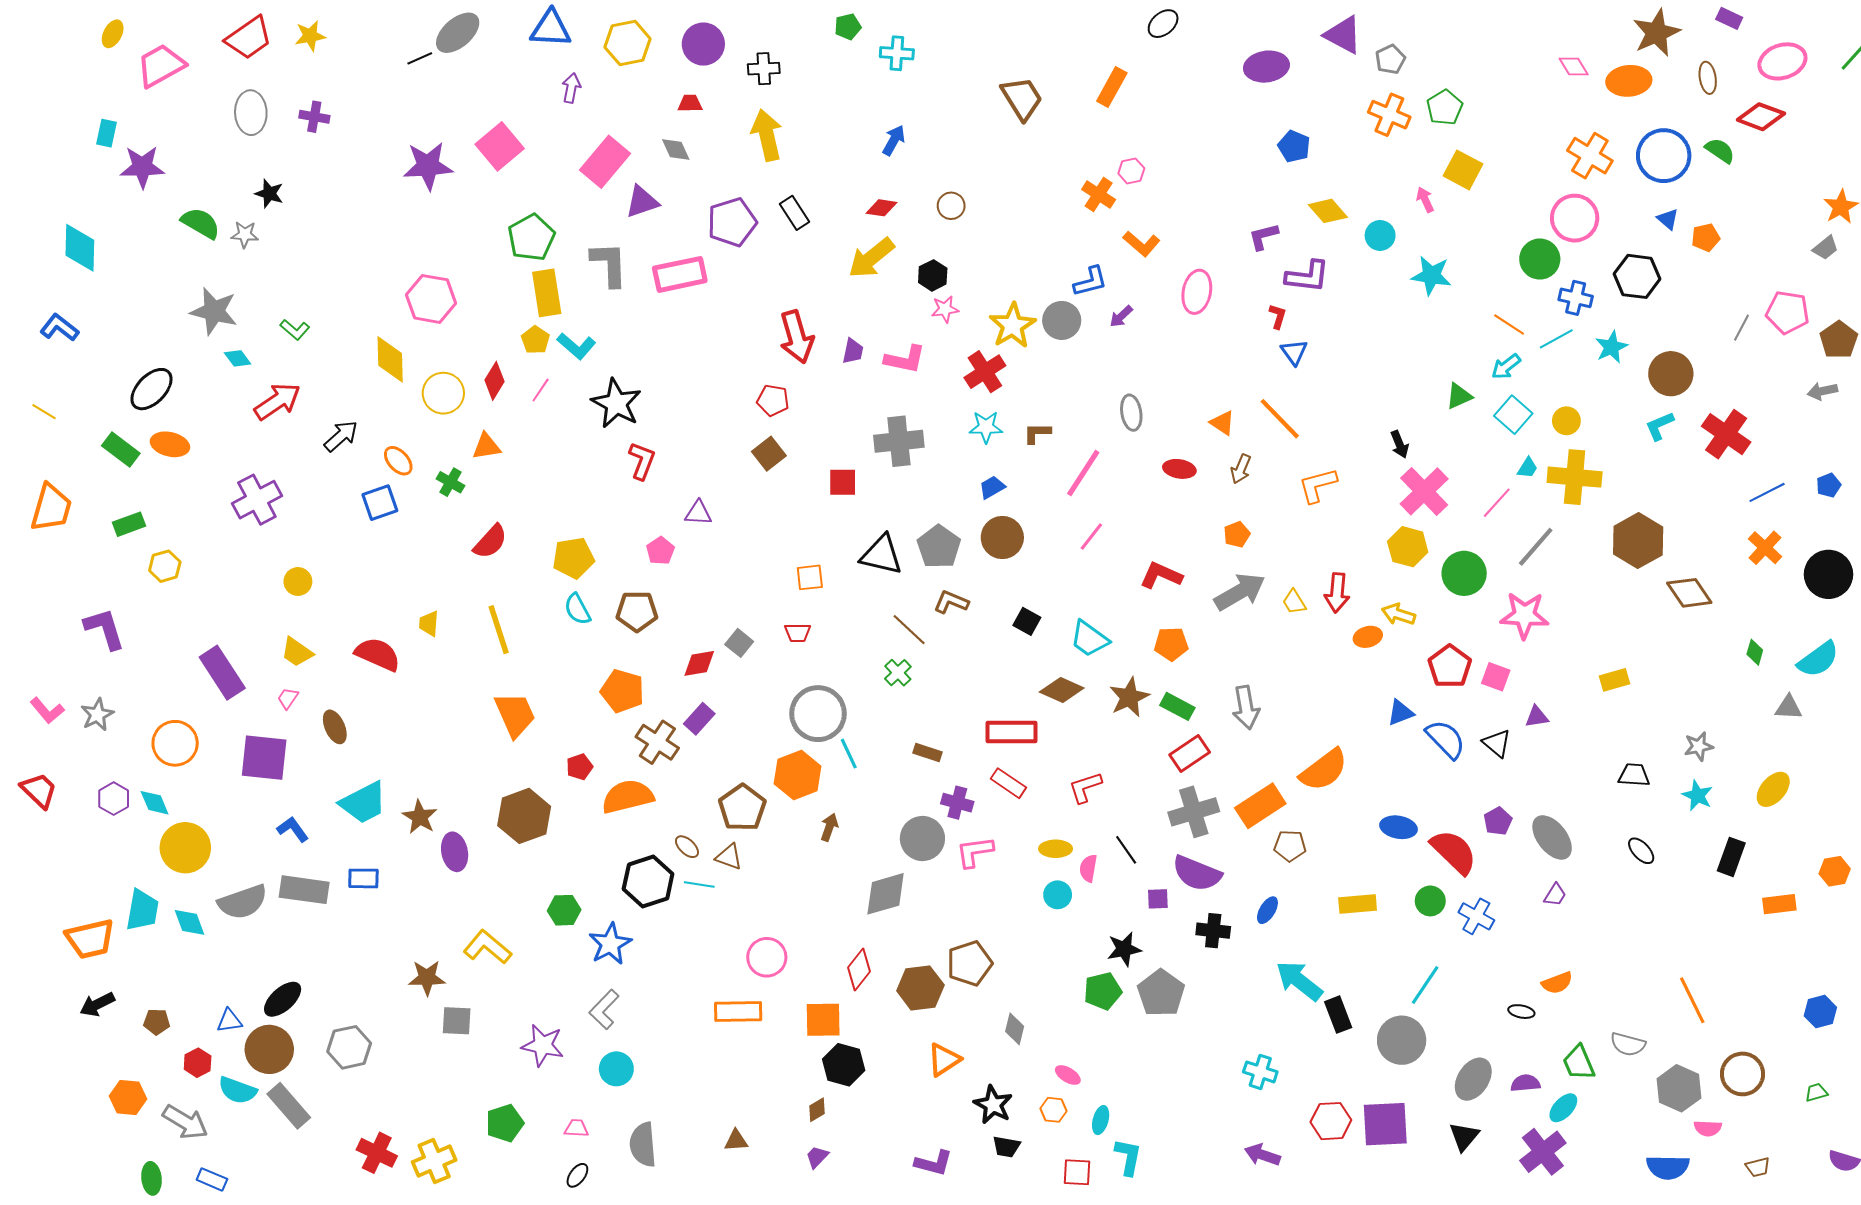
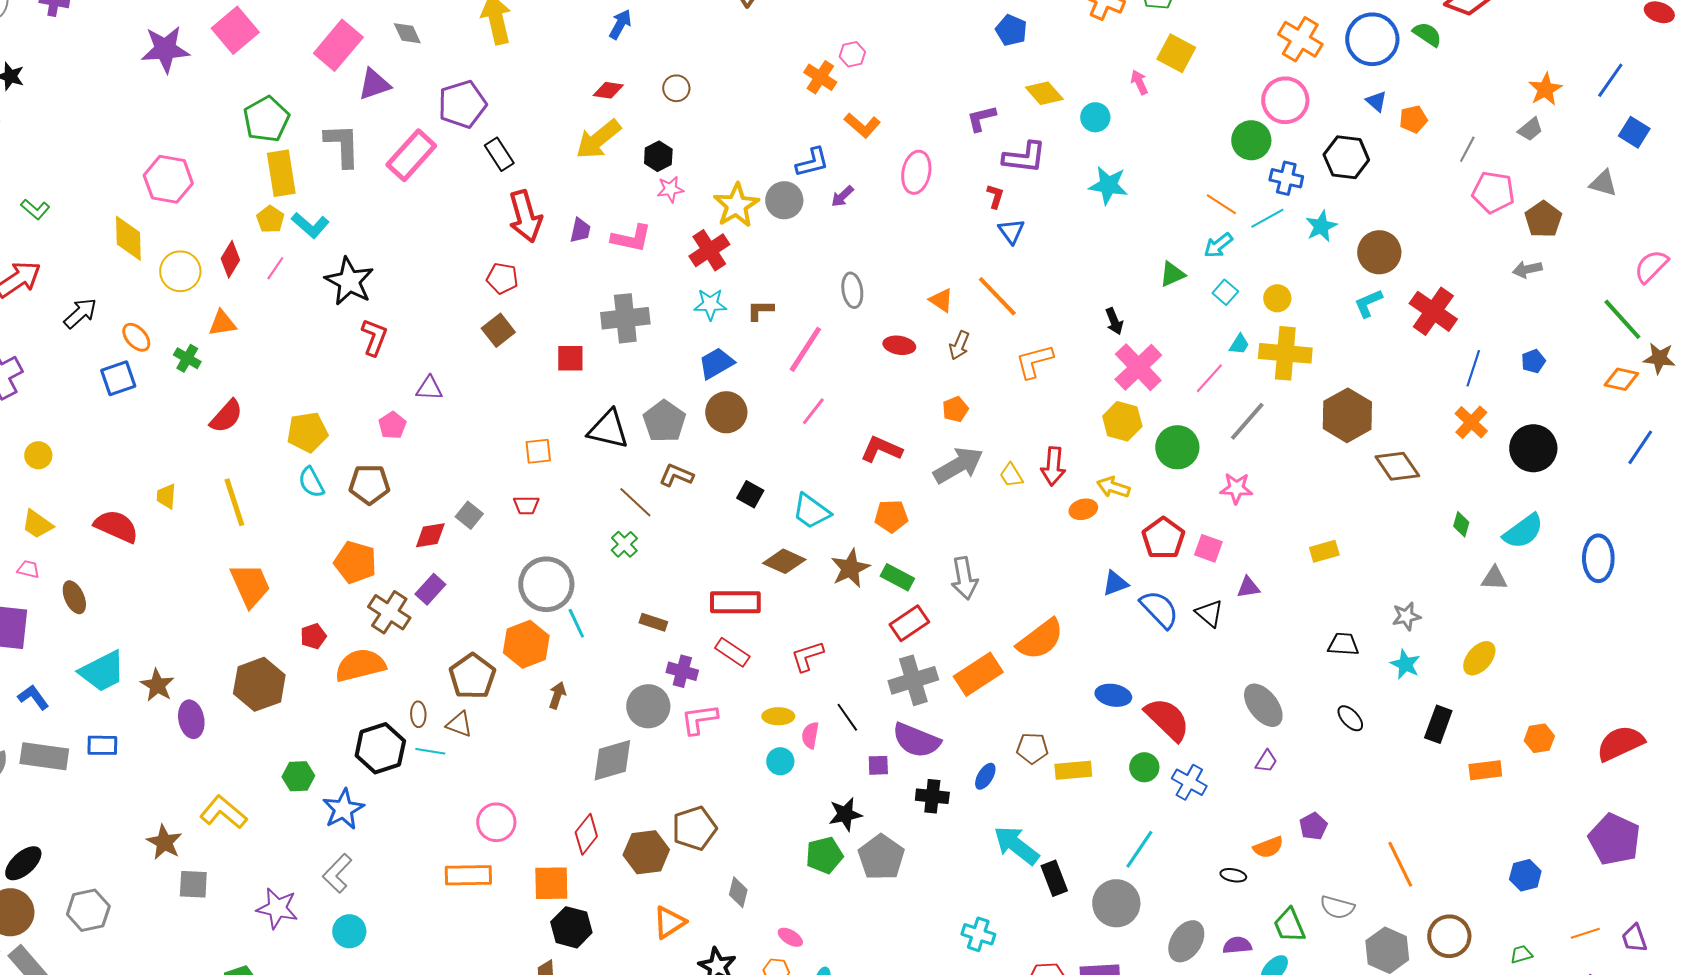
black rectangle: (794, 213) -> (499, 154), moved
pink rectangle: (680, 274) -> (411, 155), turned -36
cyan star: (1431, 275) -> (1108, 185), moved
gray line: (1741, 328) -> (1467, 149), moved
cyan square: (1513, 415) -> (1225, 292), size x0.7
blue trapezoid: (992, 487) -> (716, 363), size x1.4
blue line: (1767, 492) -> (1473, 368), turned -45
pink star: (1524, 615) -> (1236, 488), size x0.7
pink trapezoid: (288, 698) -> (28, 569), turned 70
purple pentagon: (1498, 821) -> (1313, 826), moved
brown pentagon: (1290, 846) -> (1032, 748), moved
brown ellipse: (687, 847) -> (418, 714), turned 45
brown star: (427, 978) -> (164, 842), turned 30

